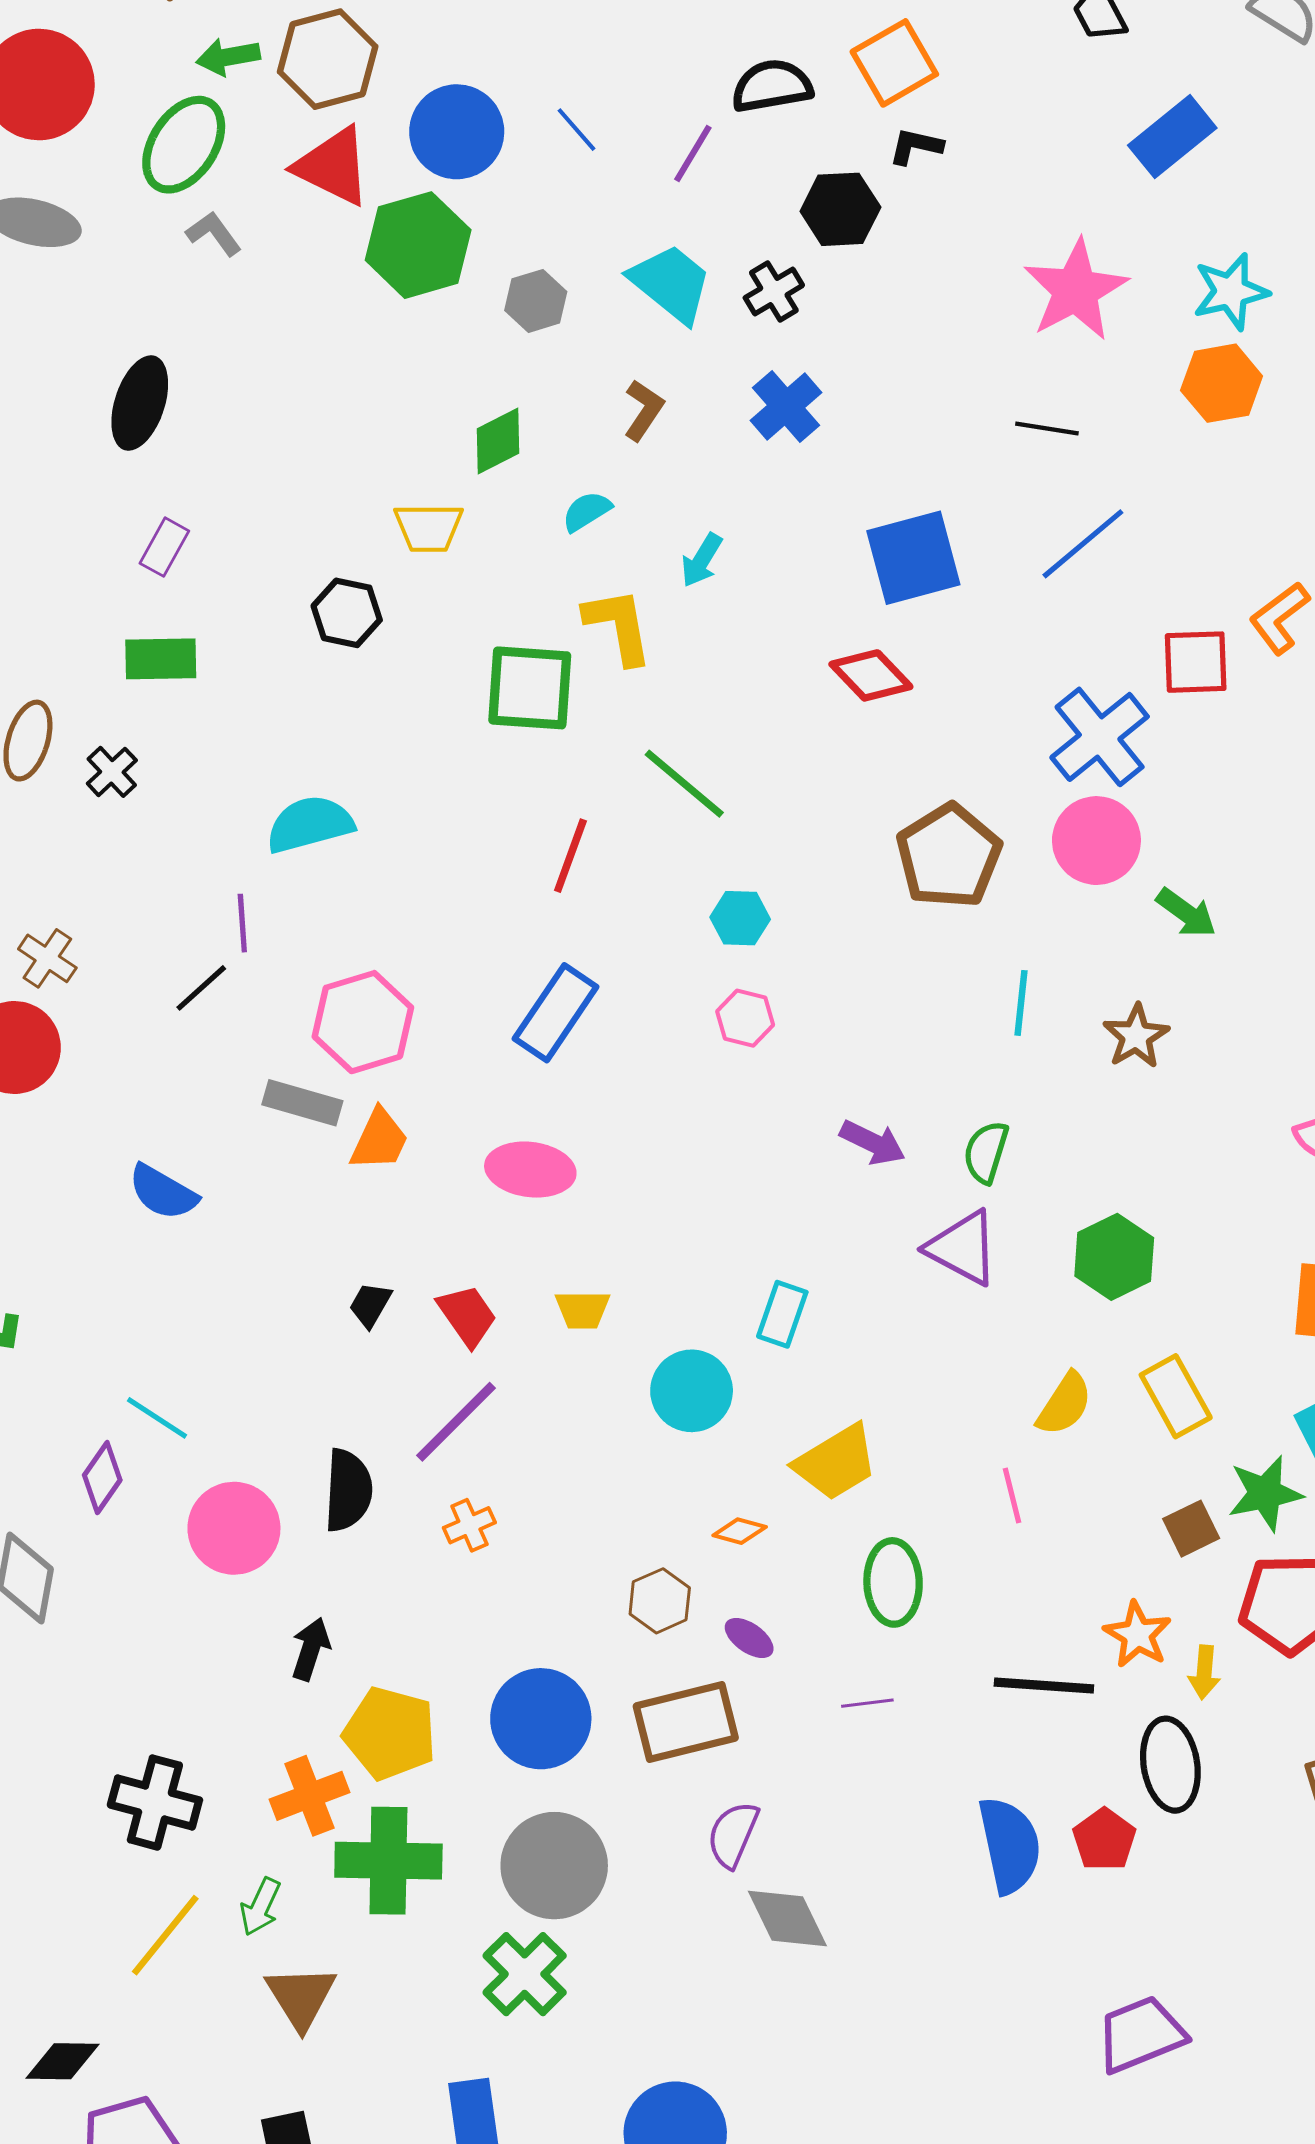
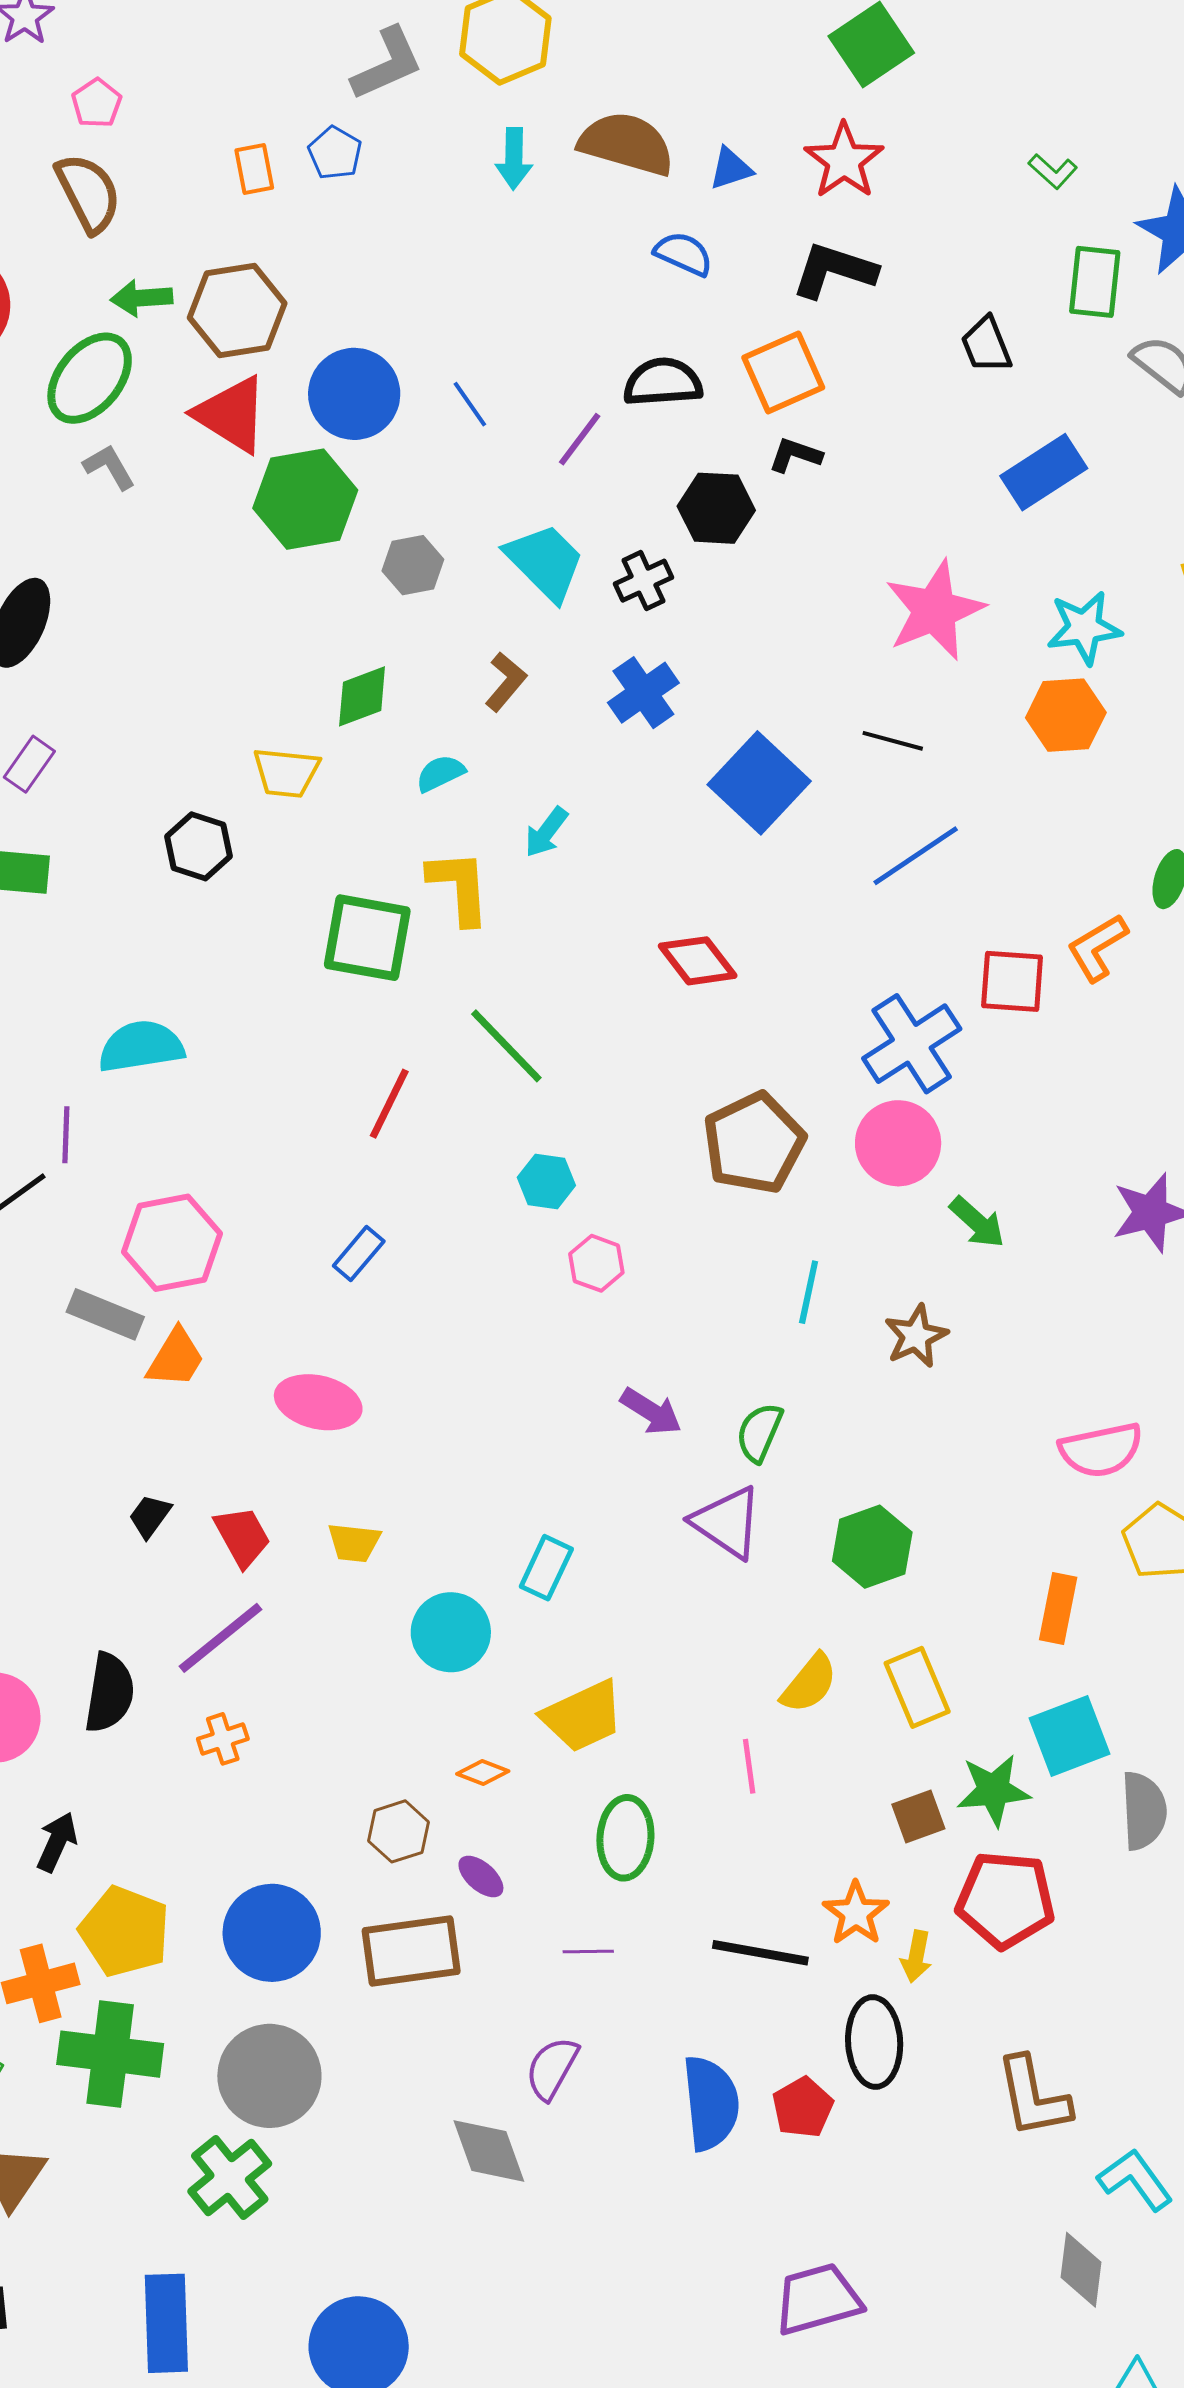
blue square: (913, 558) -> (759, 783), moved, turned -38
blue rectangle: (556, 1013) -> (359, 1254), size x0.6
pink hexagon: (745, 1018) -> (596, 1263), moved
purple semicircle: (733, 1834) -> (552, 2068), moved

